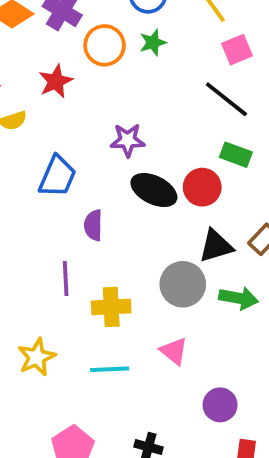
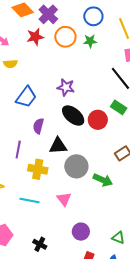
red star: (56, 81) -> (35, 37), moved
black triangle: (216, 246) -> (58, 146), moved

